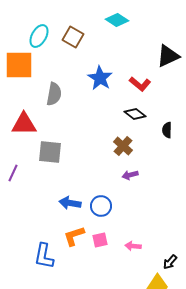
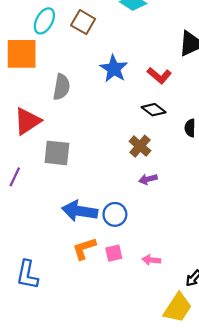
red triangle: (24, 124) -> (27, 121), turned -32
blue arrow: (70, 203) -> (80, 211), size x1.4
blue L-shape: (44, 256) -> (27, 275), moved

